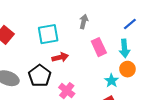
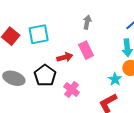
cyan square: (48, 34) -> (39, 34), moved
pink rectangle: (99, 47) -> (86, 50), moved

